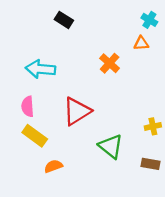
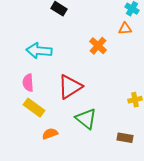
green triangle: (111, 146) -> (86, 119), moved
brown rectangle: (151, 164) -> (125, 138), moved

